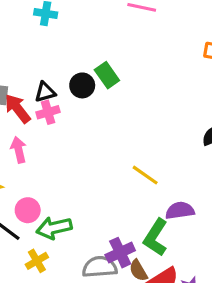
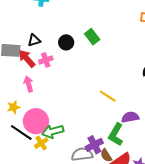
green rectangle: (107, 75) -> (92, 37), moved
black triangle: (45, 92) -> (34, 40), moved
pink circle: (28, 210) -> (36, 121), size x1.6
yellow cross: (37, 261) -> (41, 143), moved

